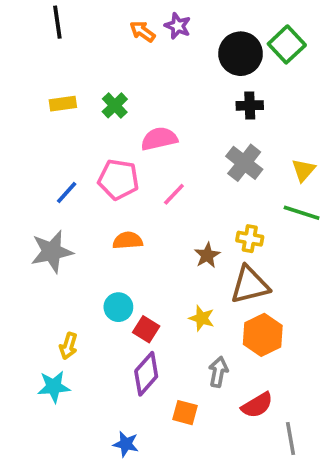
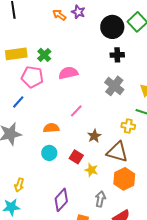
yellow rectangle: (63, 104) -> (16, 54), size x1.5
pink pentagon: (118, 179) -> (32, 77), moved
pink line: (174, 194) -> (76, 111), moved
yellow cross: (250, 239) -> (128, 126), moved
brown triangle: (250, 285) -> (117, 152), turned 30
cyan circle: (118, 307) -> (49, 153), moved
red square: (146, 329) -> (76, 157), moved

